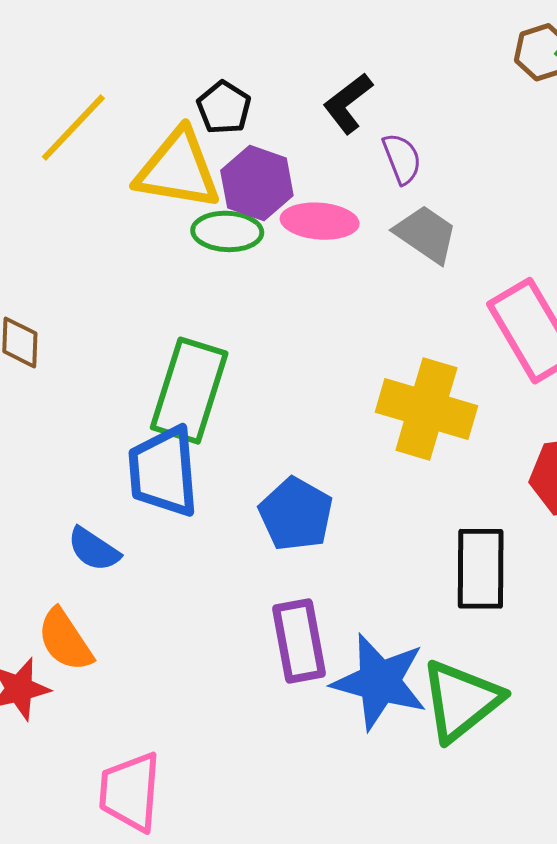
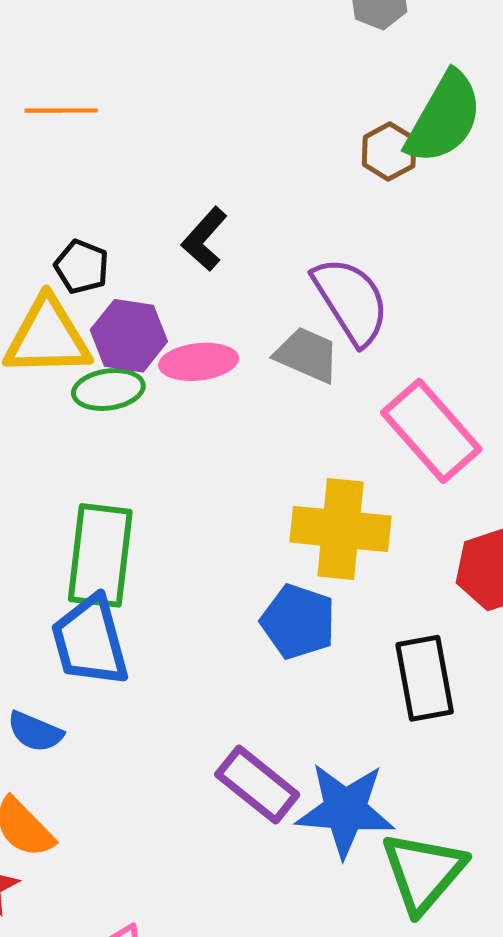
purple semicircle: (402, 159) -> (351, 301), moved, size x1.8
blue pentagon: (296, 514) -> (298, 622), moved
purple rectangle: (299, 641) -> (257, 784), turned -30
green triangle: (461, 701) -> (423, 872), moved

